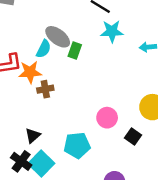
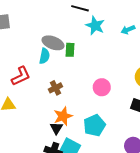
cyan star: (112, 31) -> (95, 26), turned -30
orange star: (30, 72) -> (63, 116), moved
pink circle: (107, 118) -> (102, 87), moved

